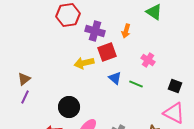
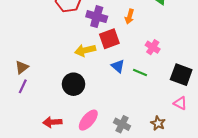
black square: (175, 86) -> (181, 75), size x1.5
black circle: (69, 107) -> (73, 84), moved
pink triangle: (174, 113) -> (180, 103), size x0.6

